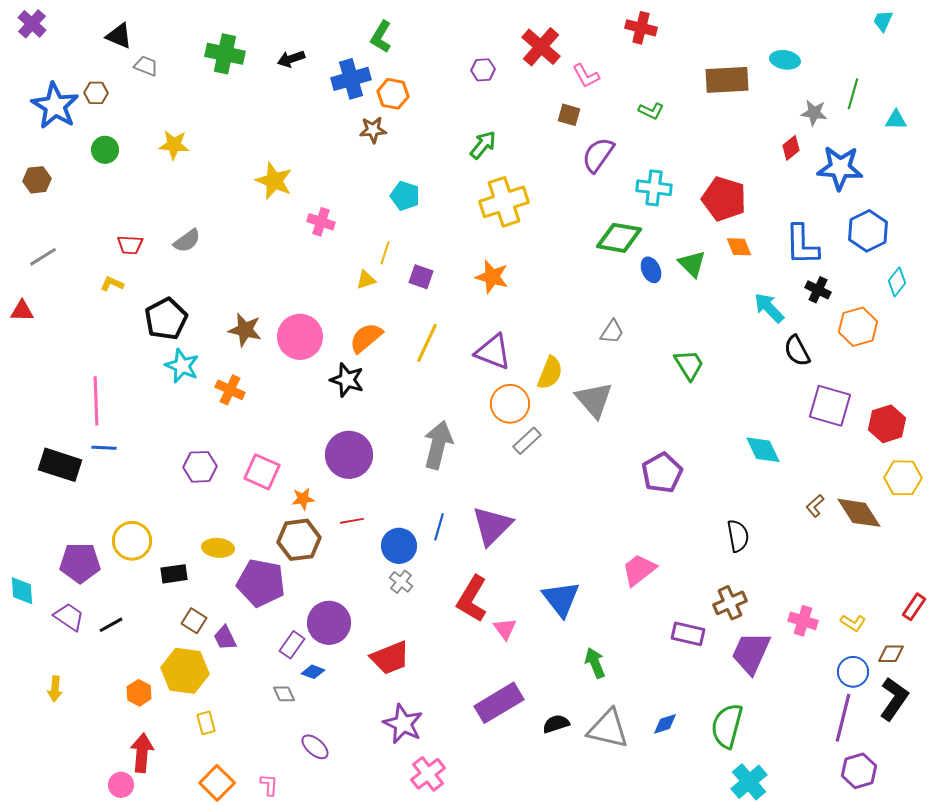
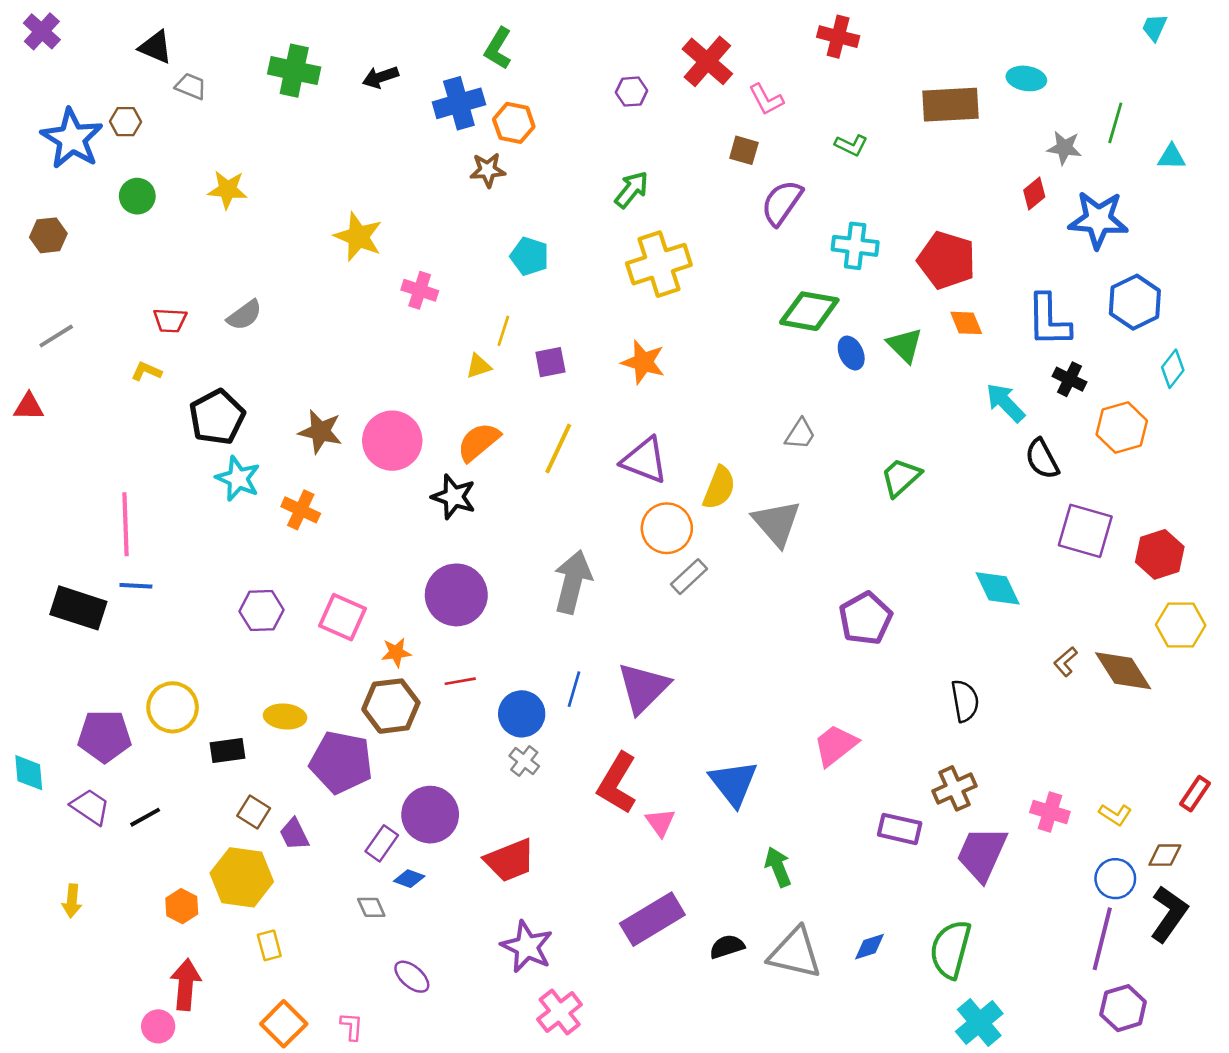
purple square: (421, 277) -> (550, 362), turned -30
green trapezoid: (689, 365) -> (901, 477), turned -100

